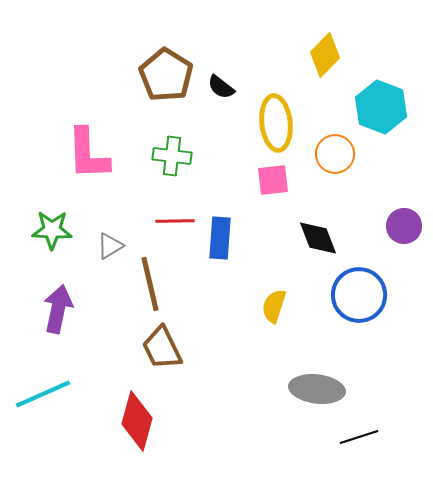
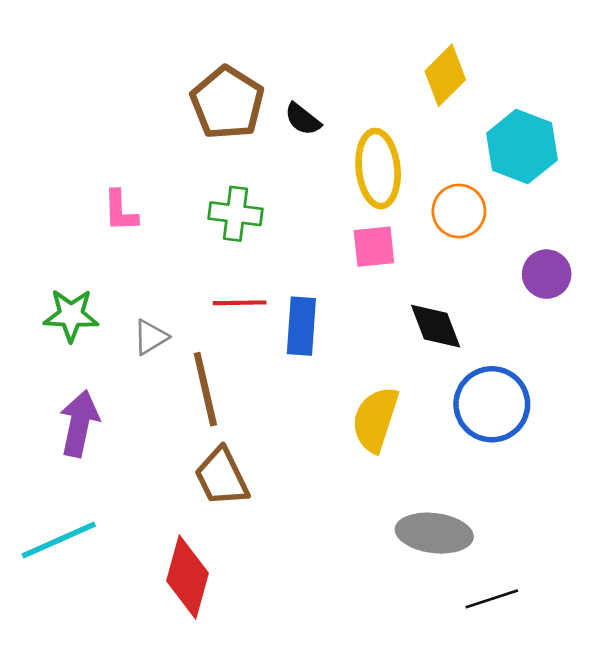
pink L-shape: (88, 154) -> (120, 211), size x0.6
purple circle: (404, 226) -> (547, 274), moved
yellow semicircle: (274, 306) -> (375, 419), size x1.4

